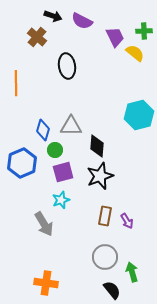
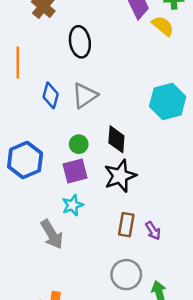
gray triangle: (71, 126) -> (85, 95), moved, turned -35
blue diamond: (43, 130) -> (51, 95), moved
green circle: (55, 150) -> (79, 144), moved

